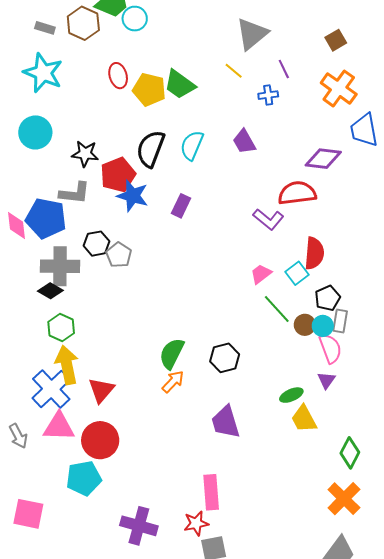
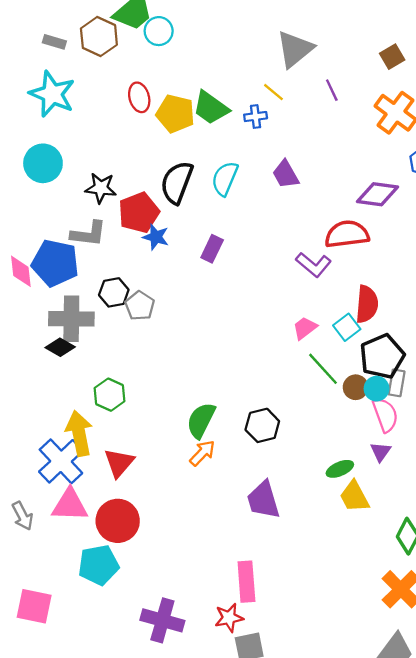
blue cross: (268, 95) -> (256, 117), moved
blue star: (133, 196) -> (156, 237), size x0.7
black pentagon: (328, 298) -> (382, 356), size x1.5
green hexagon: (61, 327) -> (110, 395), moved

